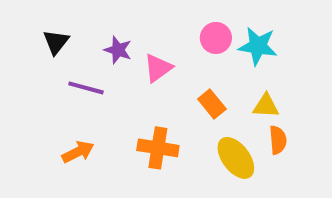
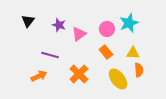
pink circle: (216, 38) -> (107, 29), moved
cyan star: (258, 46) -> (129, 23), turned -30
purple line: (86, 88) -> (50, 55), moved
orange cross: (158, 148) -> (79, 74), turned 36

